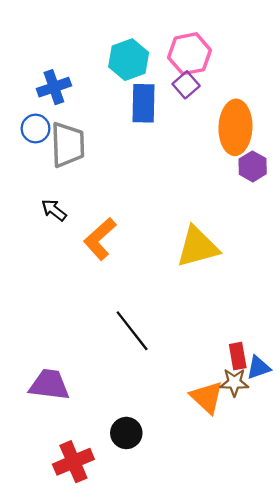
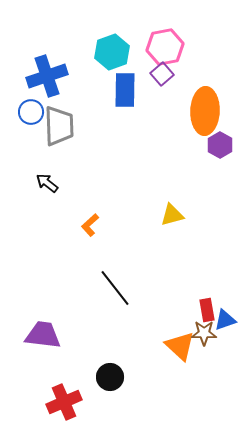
blue cross: (54, 87) -> (47, 76), size x1.4
orange L-shape: (100, 239) -> (90, 225), moved, size x0.6
yellow triangle: (198, 247) -> (172, 215), size x0.6

